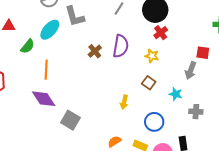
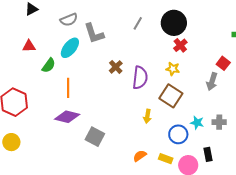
purple semicircle: (121, 46) -> (140, 78), moved
red square: (203, 53) -> (223, 63), turned 32
brown square: (149, 83) -> (171, 96), size x1.6
cyan star: (176, 94) -> (197, 123), moved
purple diamond: (44, 99) -> (67, 117), turned -40

